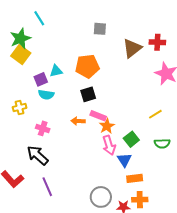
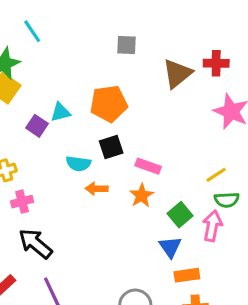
purple square: (41, 79) -> (37, 126), turned -32
cyan semicircle: (46, 95) -> (78, 164), moved
pink rectangle: (98, 116) -> (148, 166), moved
pink cross: (43, 128) -> (22, 202), moved, turned -32
green semicircle: (162, 144) -> (227, 200), moved
pink arrow: (109, 145) -> (212, 226), moved, turned -150

